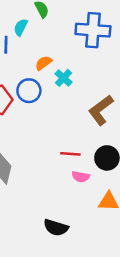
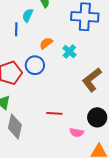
cyan cross: (63, 78) -> (69, 51), moved
red line: (70, 154) -> (54, 113), moved

